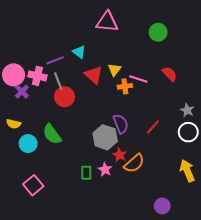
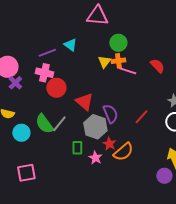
green circle: (158, 32) -> (118, 43), moved
red triangle: (94, 75) -> (84, 102), moved
pink cross: (37, 76) -> (44, 73), moved
gray line: (58, 81) -> (59, 124), moved, turned 60
orange cross: (125, 86) -> (118, 61), moved
green rectangle: (86, 173) -> (77, 148), moved
pink square: (33, 185) -> (26, 173), turned 30
purple circle: (162, 206) -> (164, 176), moved

